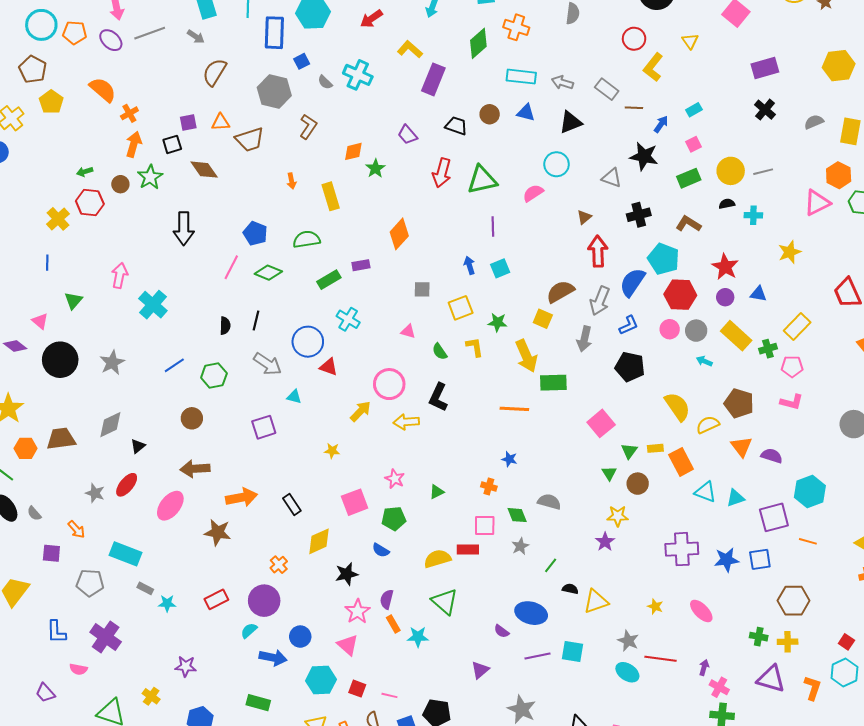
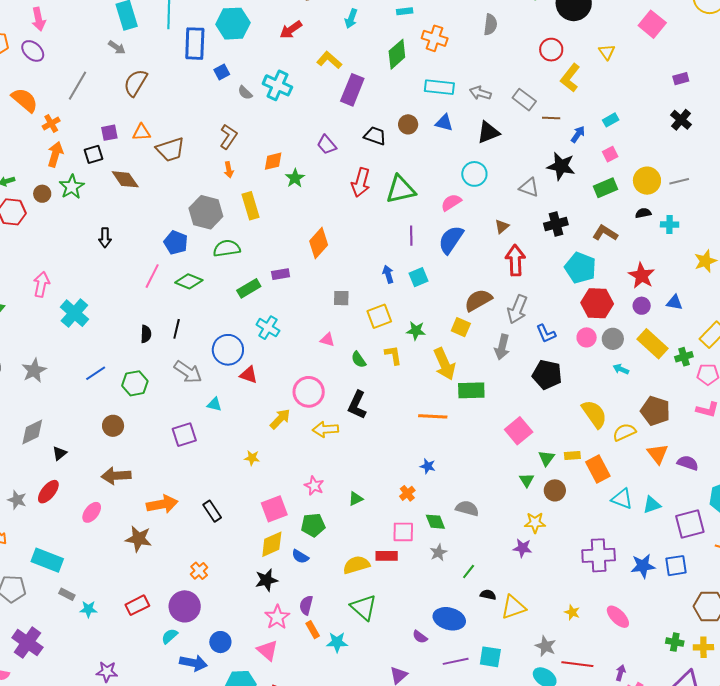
gray line: (150, 33) -> (77, 86), moved, turned -40
purple rectangle: (765, 68) -> (681, 79), size x0.6
gray hexagon: (274, 91) -> (206, 212), moved
orange arrow: (291, 181) -> (229, 170), moved
black arrow: (184, 228) -> (105, 238), size x0.6
blue semicircle: (632, 282) -> (451, 240), moved
blue L-shape: (629, 325) -> (546, 334), turned 90
orange cross: (489, 487) -> (407, 493), turned 35
pink ellipse: (170, 506) -> (92, 512), size x0.7
yellow diamond: (319, 541) -> (272, 544), moved
purple star: (605, 542) -> (522, 548), turned -30

